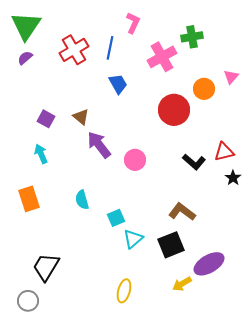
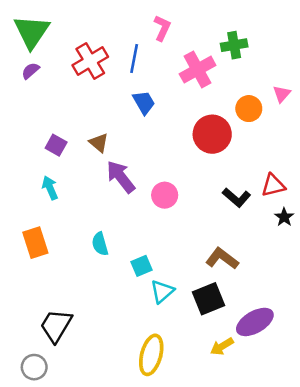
yellow ellipse: (124, 291) -> (151, 355), size x1.4

